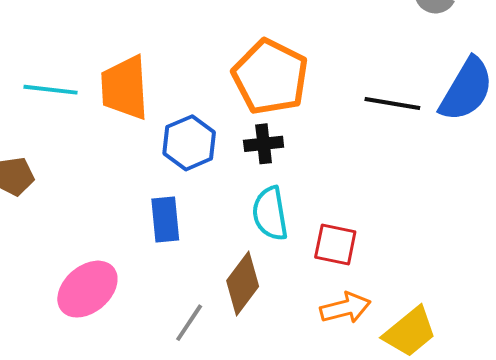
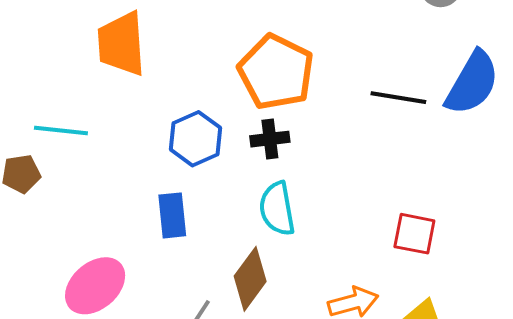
orange trapezoid: (125, 88) -> (121, 44), moved
cyan line: (51, 90) -> (61, 130), moved
red square: (335, 245) -> (414, 234), moved

